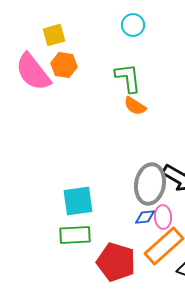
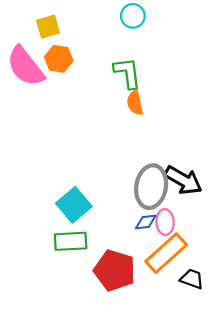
orange semicircle: (135, 106) -> (135, 103), turned 45
cyan square: (78, 201) -> (74, 205), turned -32

